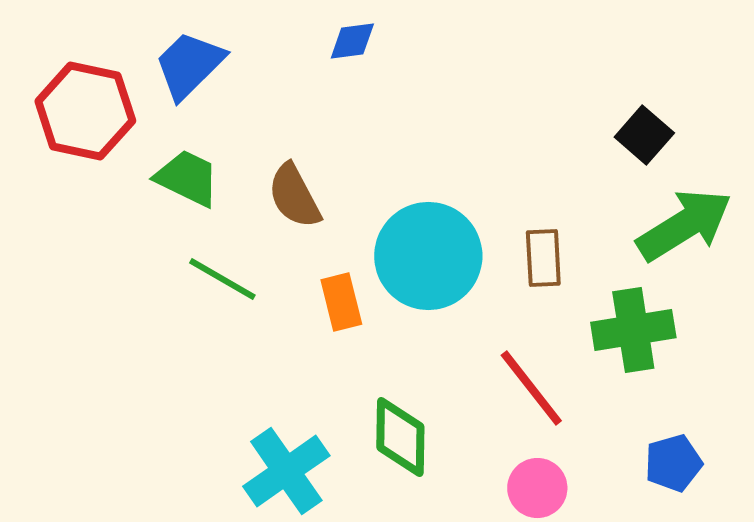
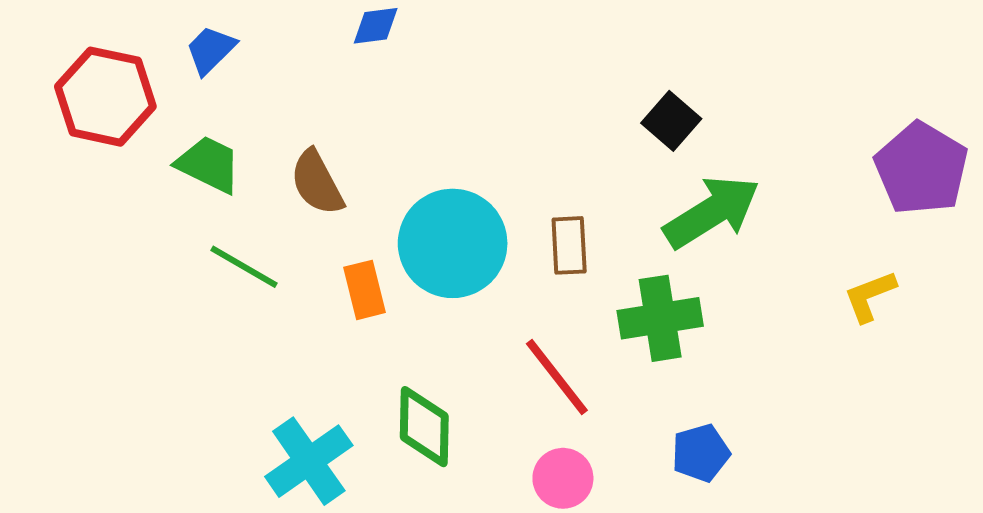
blue trapezoid: (189, 65) -> (211, 50), size x0.7

